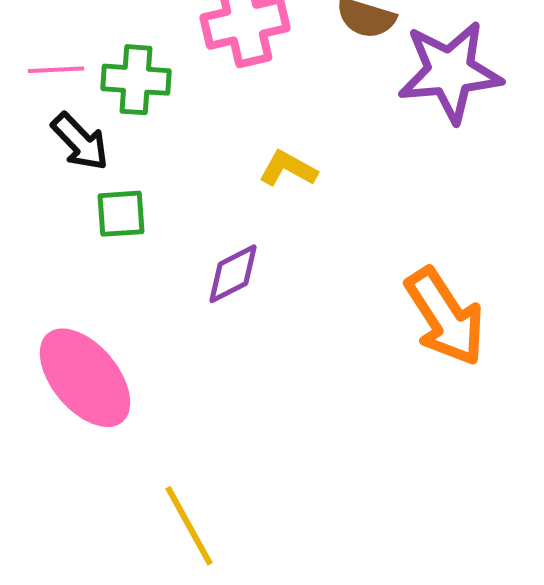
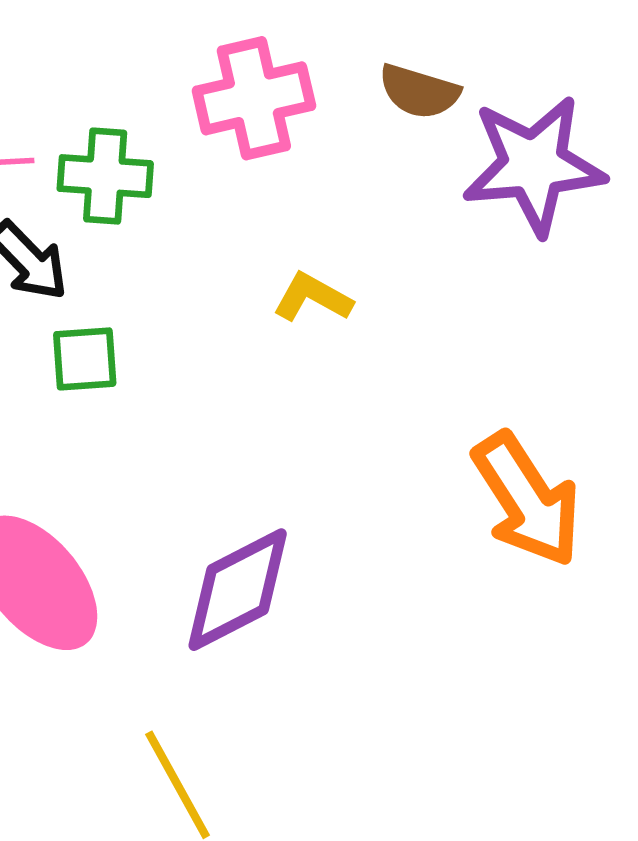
purple diamond: (233, 274) -> (238, 590), moved, size x1.5

